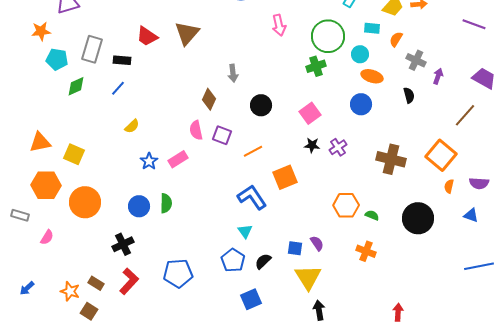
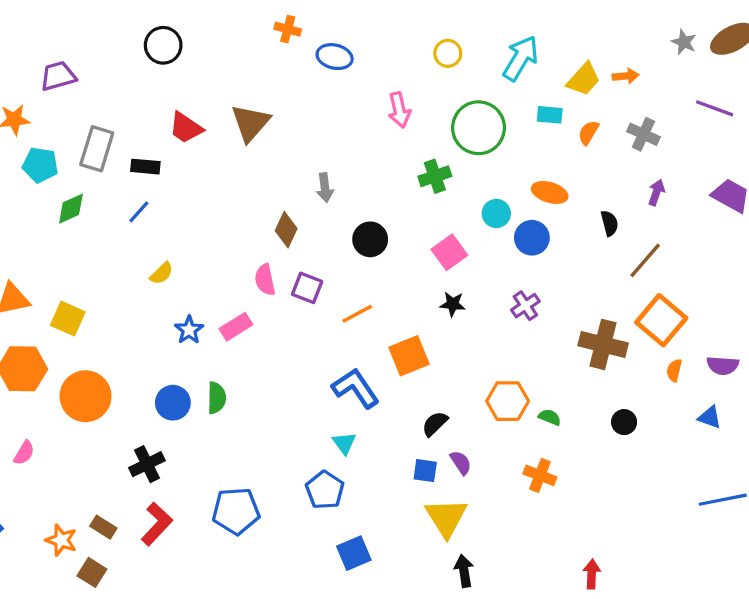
cyan circle: (360, 54) -> (496, 213), moved
gray cross: (416, 60) -> (643, 134), moved
green cross: (316, 66) -> (435, 176), moved
brown line: (465, 115) -> (645, 260), moved
purple cross: (338, 147) -> (525, 306), moved
brown cross: (391, 159) -> (603, 344), moved
black circle: (418, 218) -> (624, 422), size x0.5
black semicircle: (263, 261) -> (435, 424), moved

